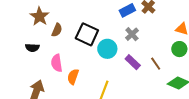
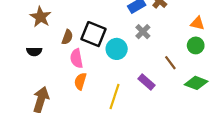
brown semicircle: (57, 30) -> (67, 37), moved
purple rectangle: (133, 62) -> (147, 82), moved
pink semicircle: (57, 63) -> (77, 58), moved

